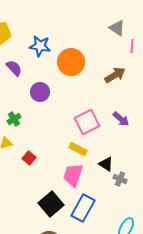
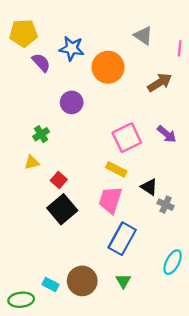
gray triangle: (117, 28) -> (143, 36), moved
purple semicircle: (14, 68) -> (41, 63), moved
black square: (51, 204) -> (62, 209), moved

